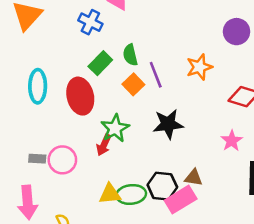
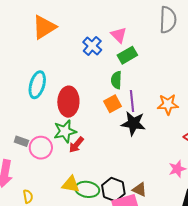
green rectangle: (100, 63) -> (127, 55), moved
black star: (168, 124) -> (133, 123), moved
green star: (115, 128) -> (65, 131), moved

